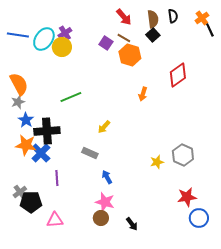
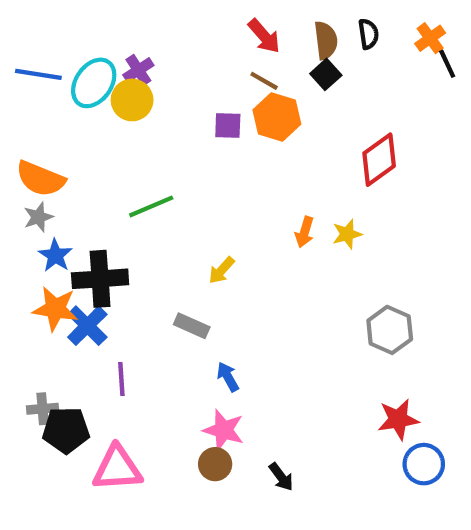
purple square: (106, 43) -> (228, 126), moved, turned -32
orange semicircle: (19, 84) -> (40, 179), turned 140
orange arrow: (143, 94) -> (305, 232), moved
yellow star: (157, 162) -> (347, 234), moved
gray cross: (20, 192) -> (43, 409), turned 32
pink triangle: (55, 220) -> (117, 468), size x1.4

